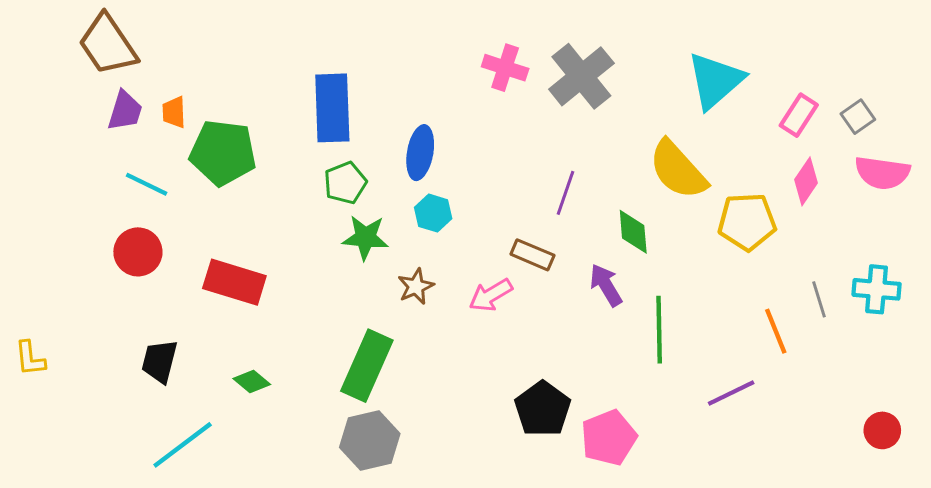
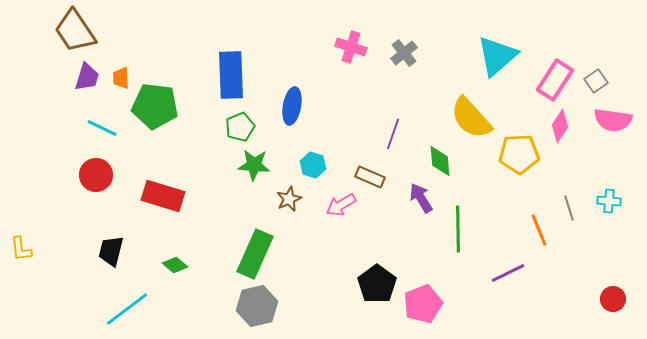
gray cross: (581, 76) -> (404, 53), size x0.6
pink rectangle: (799, 115) -> (555, 80), size x1.4
cyan hexagon: (433, 213) -> (313, 165), moved
cyan cross: (877, 289) -> (609, 201), size x0.7

